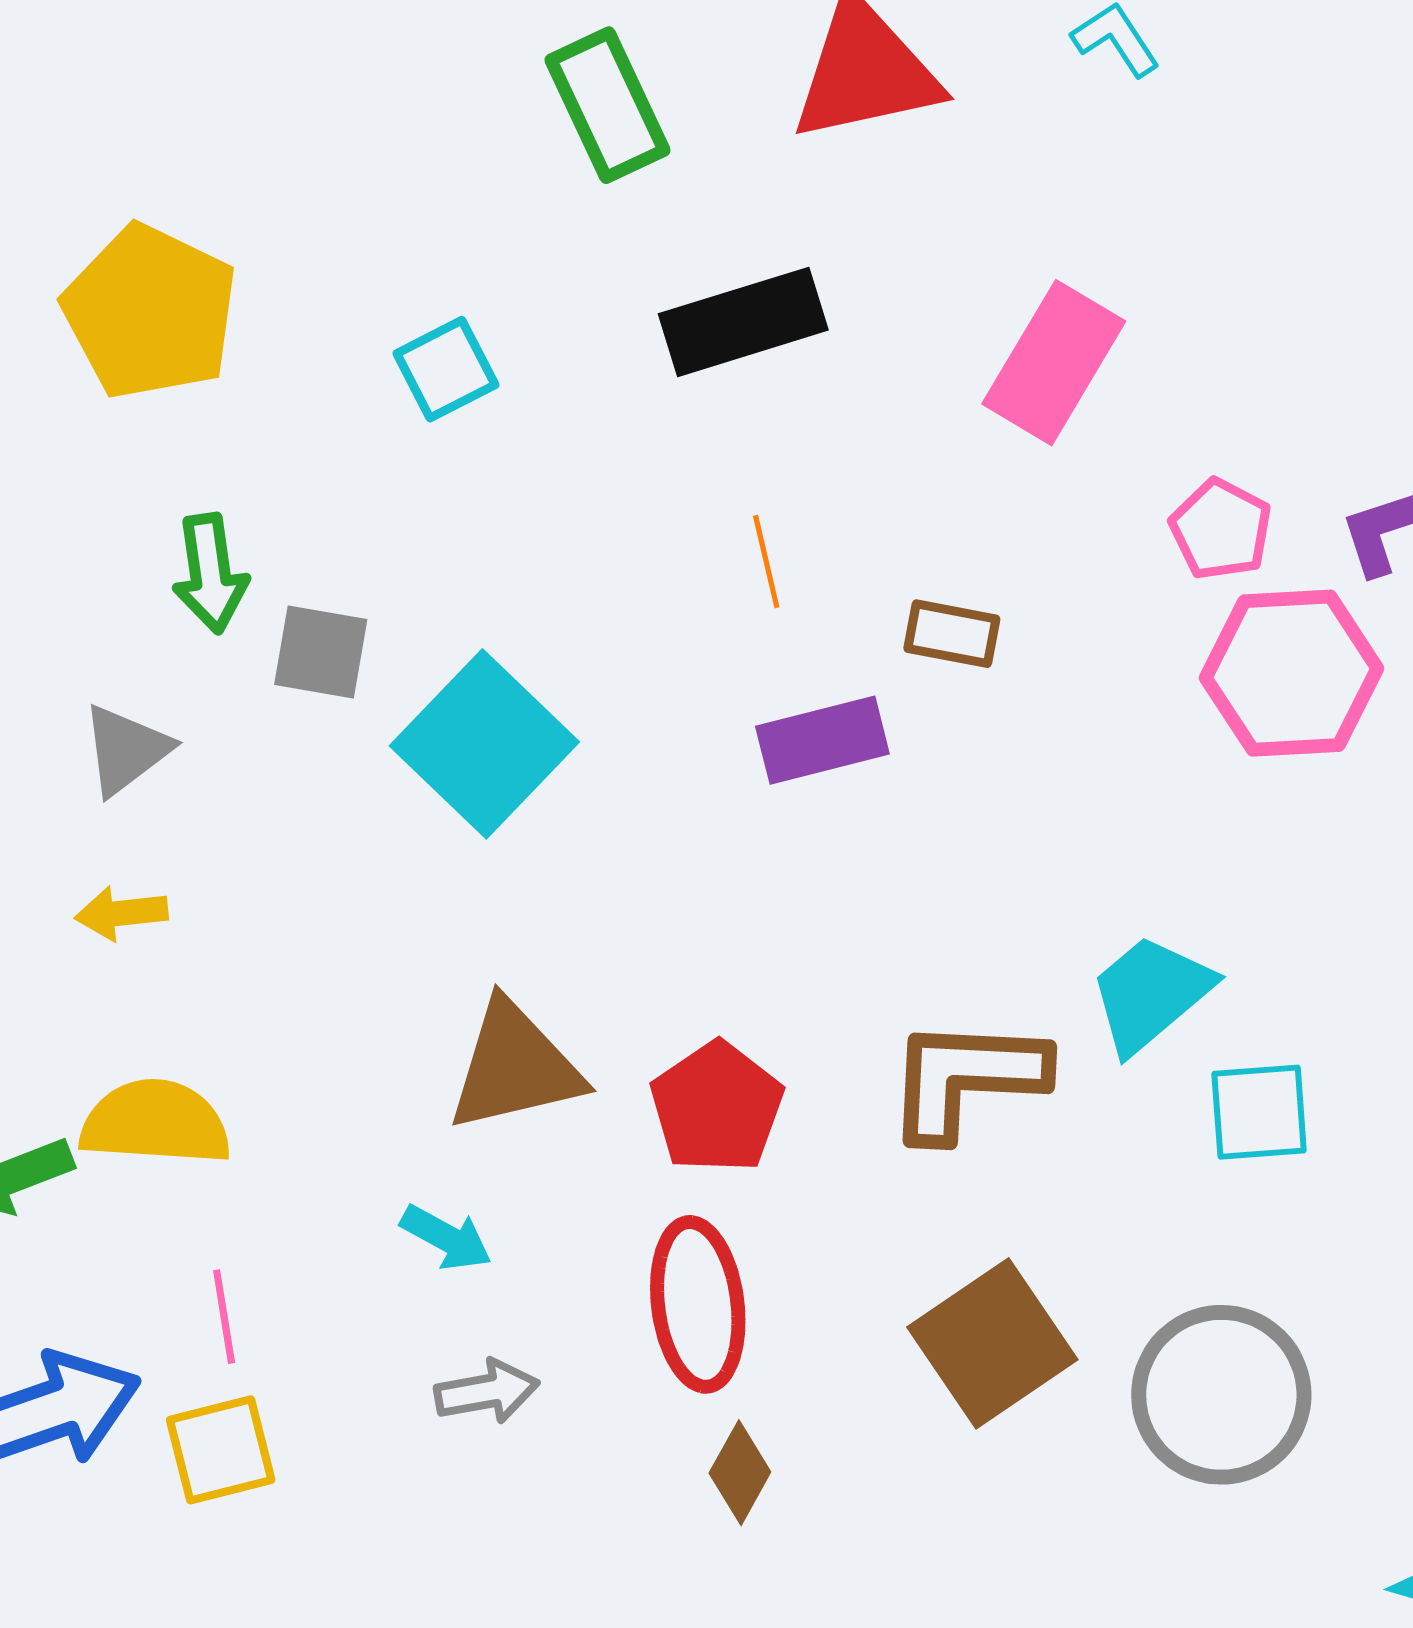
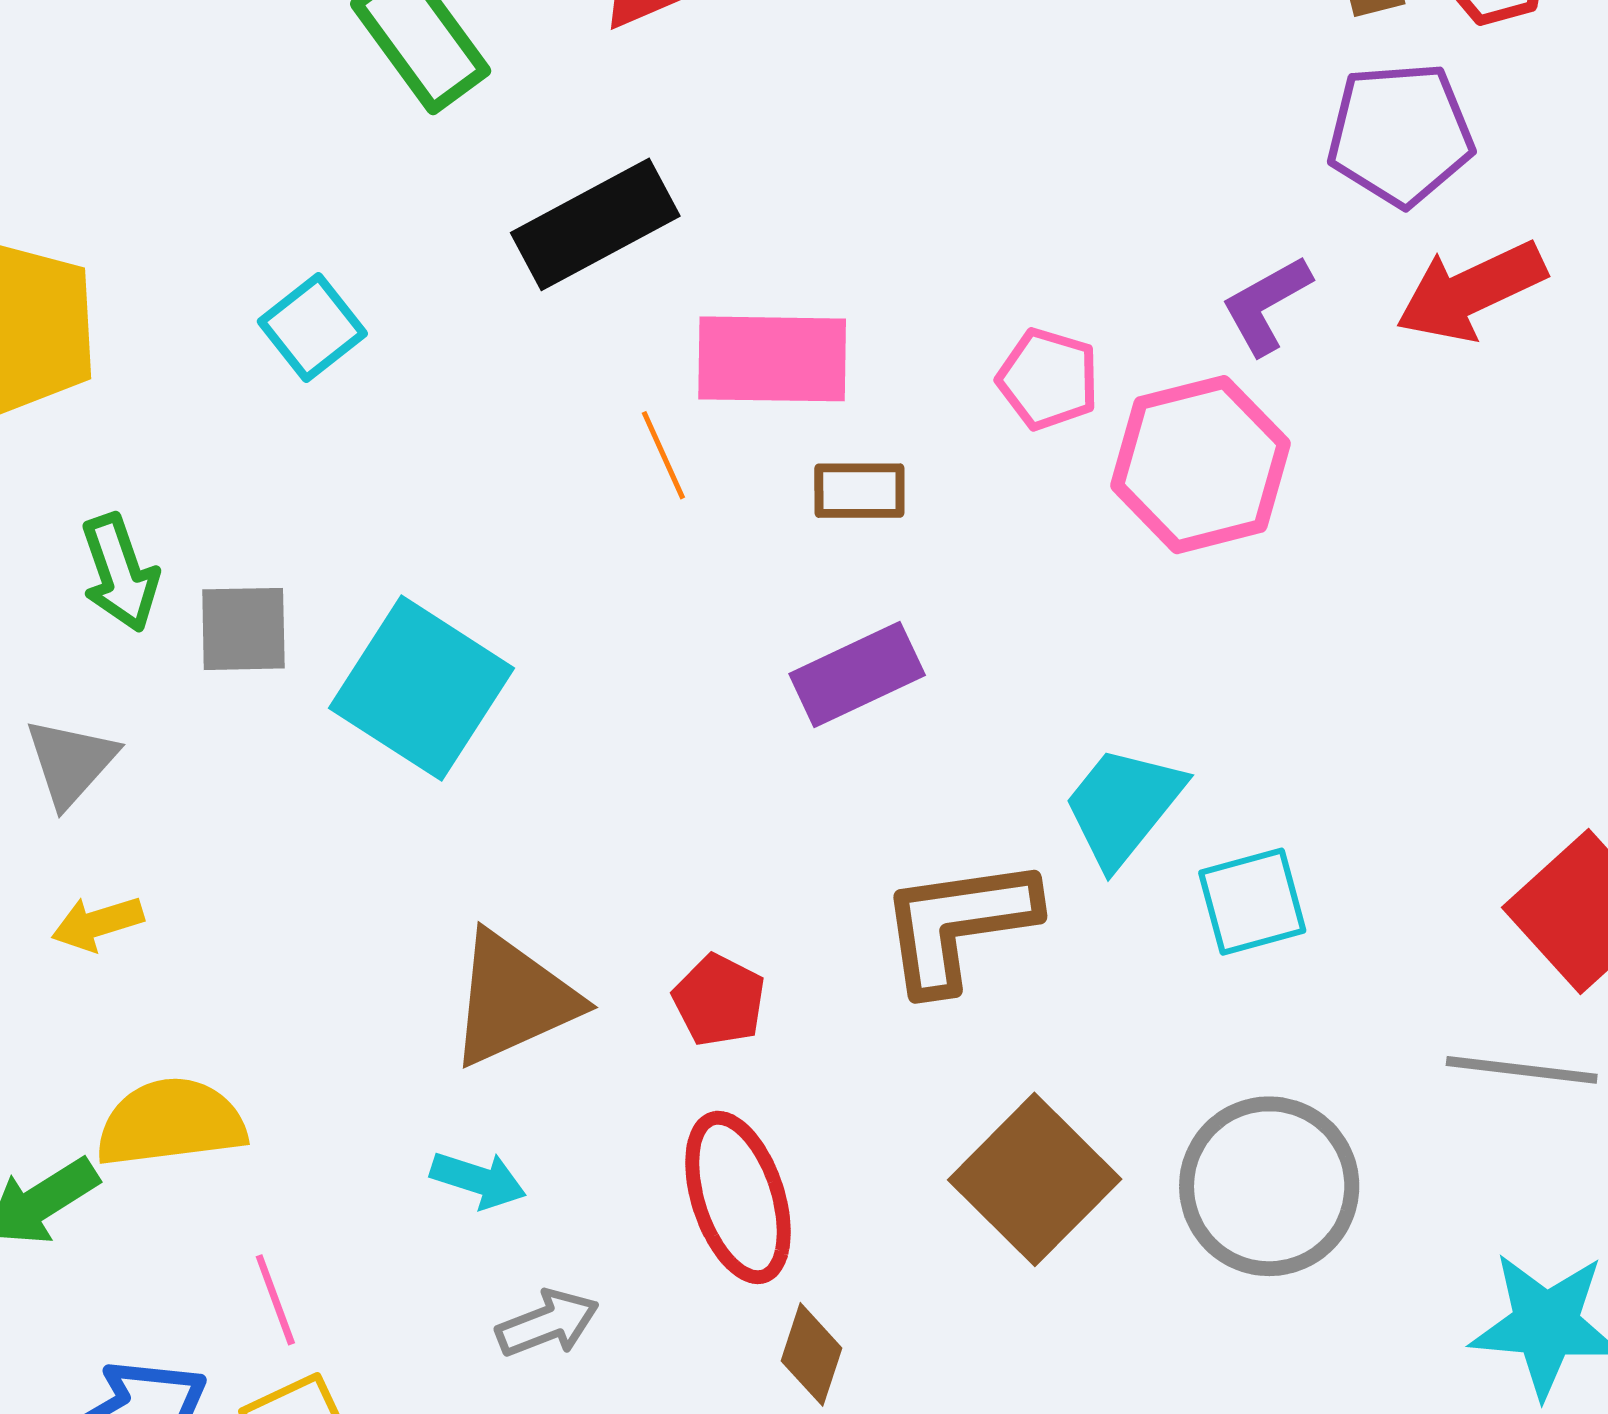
pink rectangle: (1054, 363) -> (772, 359), moved, turned 71
pink pentagon: (1221, 529) -> (1048, 379), moved
purple rectangle: (822, 740) -> (857, 675), moved
red pentagon: (717, 1107) -> (719, 1000), size x0.7

